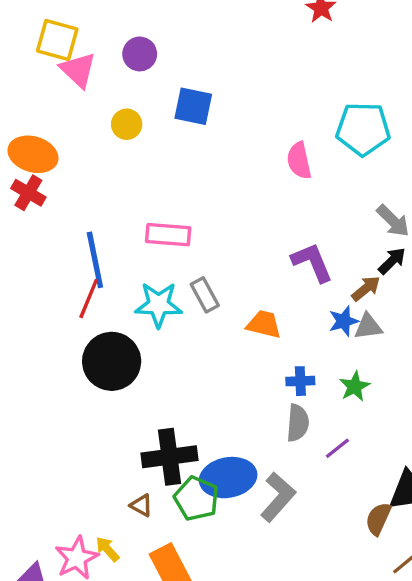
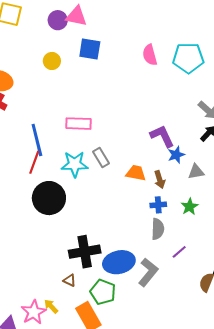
pink triangle: (78, 70) -> (76, 16), moved, turned -30
pink semicircle: (299, 161) -> (150, 55), moved
brown arrow: (366, 288) -> (160, 180), moved, turned 114
blue star: (344, 321) -> (176, 155), moved
purple line: (337, 448) -> (179, 252), moved
green pentagon: (196, 499) -> (103, 292), moved

